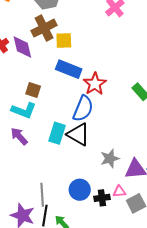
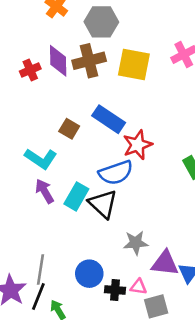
yellow square: (64, 41) -> (134, 65), moved, size x1.5
purple diamond: (22, 47) -> (58, 61), moved
brown square: (33, 90) -> (69, 129), moved
blue semicircle: (83, 109) -> (116, 173), turned 36
purple arrow: (19, 136) -> (45, 191), moved

